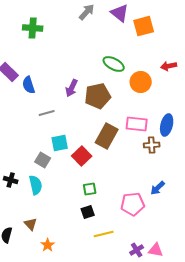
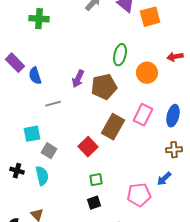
green ellipse: (114, 64) -> (120, 55), turned 75
pink rectangle: (137, 124) -> (143, 115), turned -70
cyan square: (60, 143) -> (32, 134), moved
brown cross: (152, 145) -> (174, 150), moved

